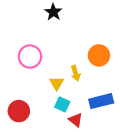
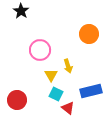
black star: (53, 12) -> (21, 11), moved
orange circle: (99, 55) -> (89, 34), moved
pink circle: (30, 57) -> (40, 50), moved

